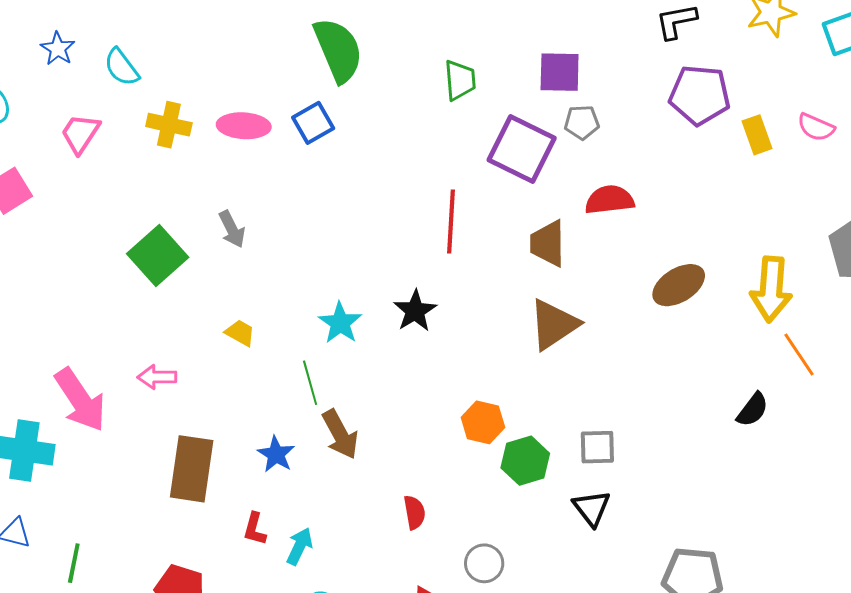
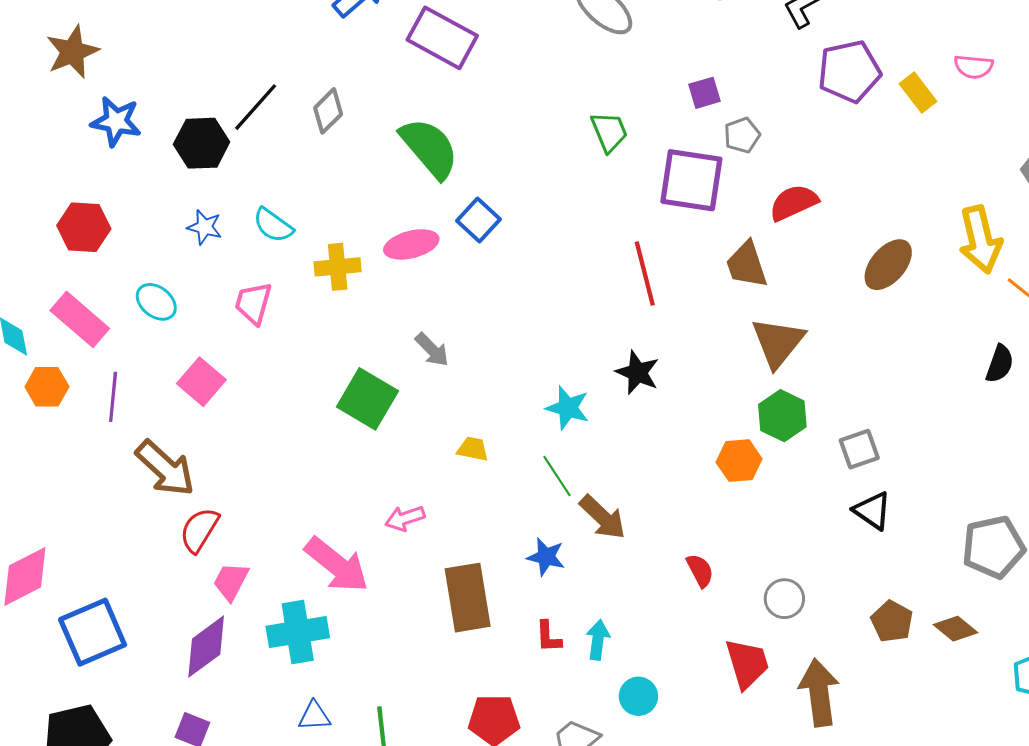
green semicircle: (338, 50) -> (429, 148), moved
purple square: (560, 72) -> (705, 93), size x0.7
green hexagon: (525, 461) -> (782, 416), moved

